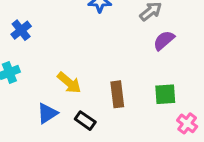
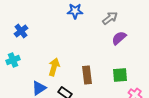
yellow arrow: (69, 83) -> (54, 67), turned -114

